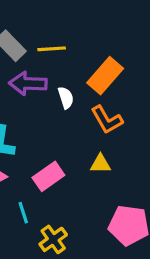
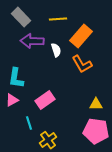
yellow line: (52, 49) -> (58, 19), moved
yellow triangle: (100, 164) -> (96, 104), moved

